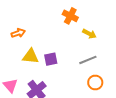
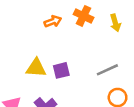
orange arrow: (18, 33) -> (53, 21), moved
yellow arrow: (89, 34) -> (115, 23), moved, turned 48

